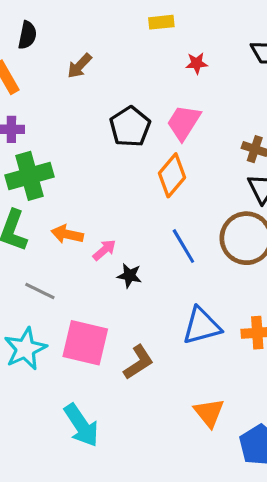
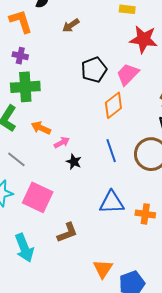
red star: (197, 63) -> (144, 39), size x2.0
brown L-shape: (138, 362) -> (67, 233), moved
orange triangle: (209, 413) -> (103, 269), moved

